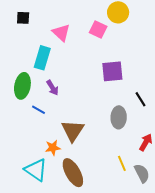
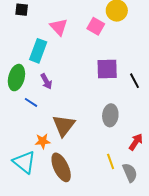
black line: (141, 99) -> (135, 81), moved

